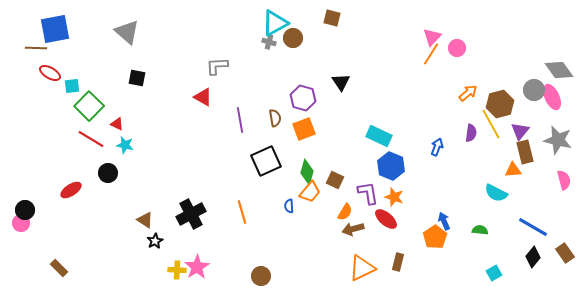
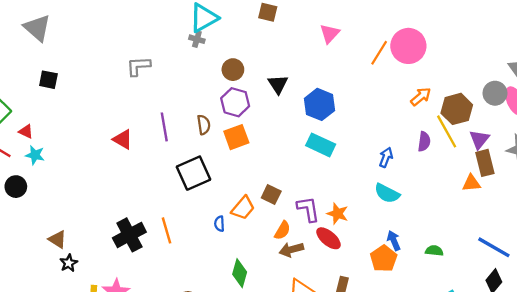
pink triangle: (432, 37) -> (330, 34), moved
brown circle: (293, 38) -> (233, 70), moved
pink circle: (457, 48) -> (408, 46), size x1.8
red triangle: (203, 97) -> (123, 139), moved
blue hexagon: (391, 166) -> (320, 104), moved
green diamond: (307, 172) -> (240, 273), moved
cyan semicircle: (496, 193) -> (387, 193), moved
black cross: (191, 214) -> (129, 235), moved

